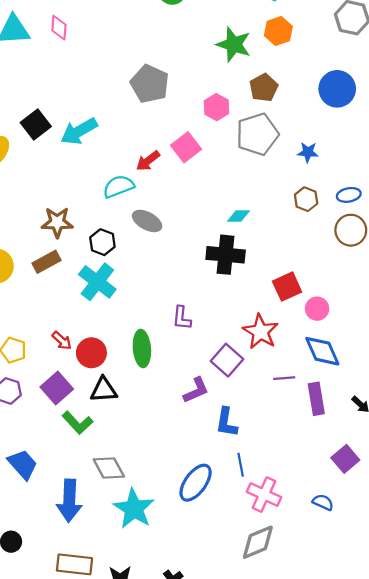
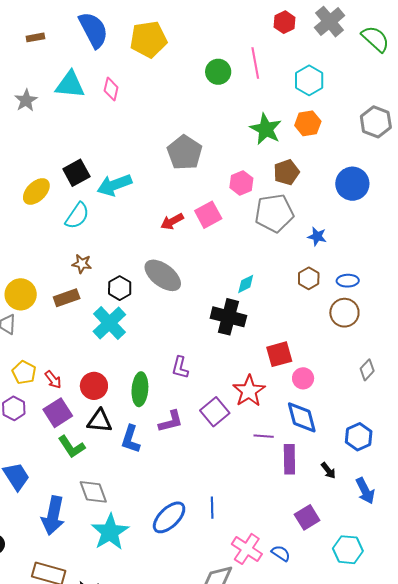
cyan semicircle: (118, 186) -> (77, 216), moved, turned 136
cyan diamond: (239, 216) -> (246, 284), turned -35
gray ellipse: (147, 221) -> (163, 275), size x1.4
brown star: (57, 222) -> (82, 264), size x0.7
red arrow: (62, 341) -> (53, 380), moved
purple L-shape: (196, 390) -> (171, 421), moved
blue L-shape: (226, 422) -> (131, 439), moved
pink cross: (264, 495) -> (247, 549), moved

